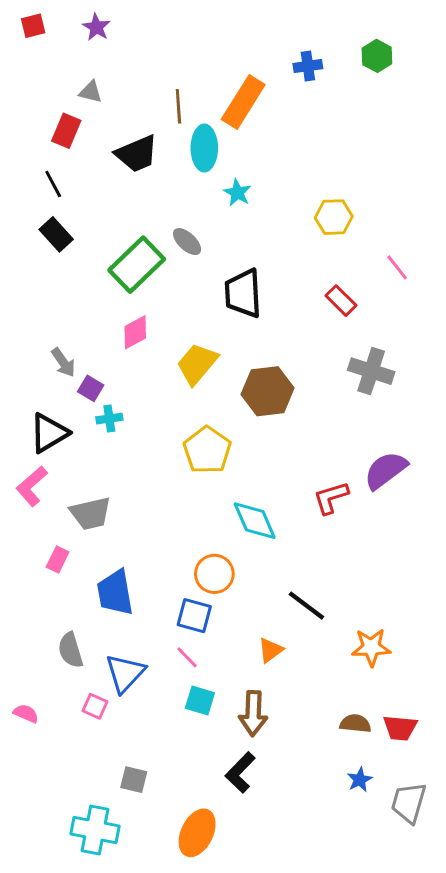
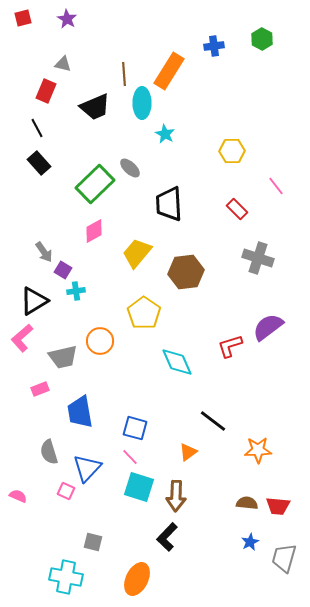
pink rectangle: (58, 560) -> (40, 389), turned 42
orange circle: (214, 574) -> (100, 341), moved
cyan square: (200, 701) -> (139, 487), size x1.4

